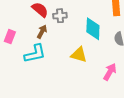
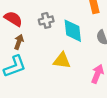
gray cross: (60, 16) -> (46, 20), moved

